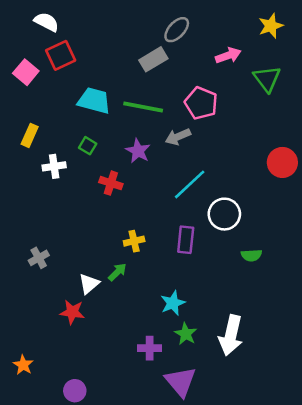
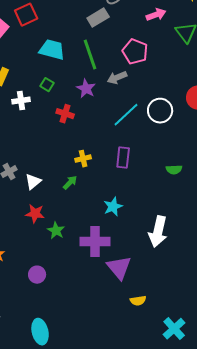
green line: (143, 107) -> (90, 55), turned 60
white circle: (224, 214) -> (160, 111), moved
white triangle: (89, 284) -> (33, 182), moved
green star: (186, 334) -> (56, 231), moved
purple cross: (150, 348) -> (95, 242), size x1.6

